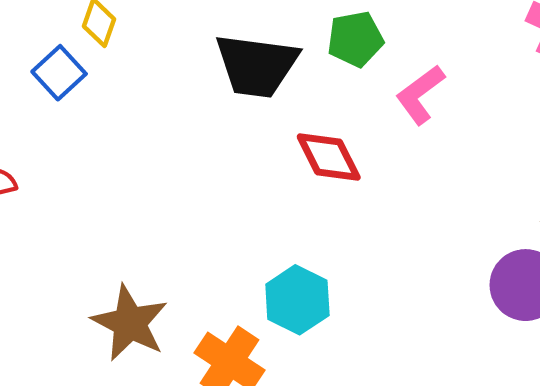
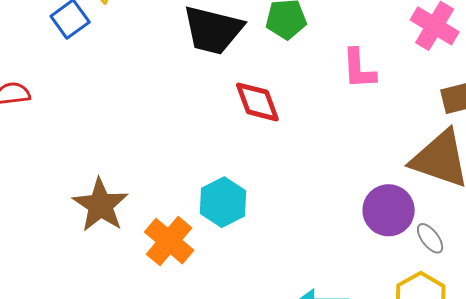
pink L-shape: (420, 95) -> (359, 69), moved, turned -63

